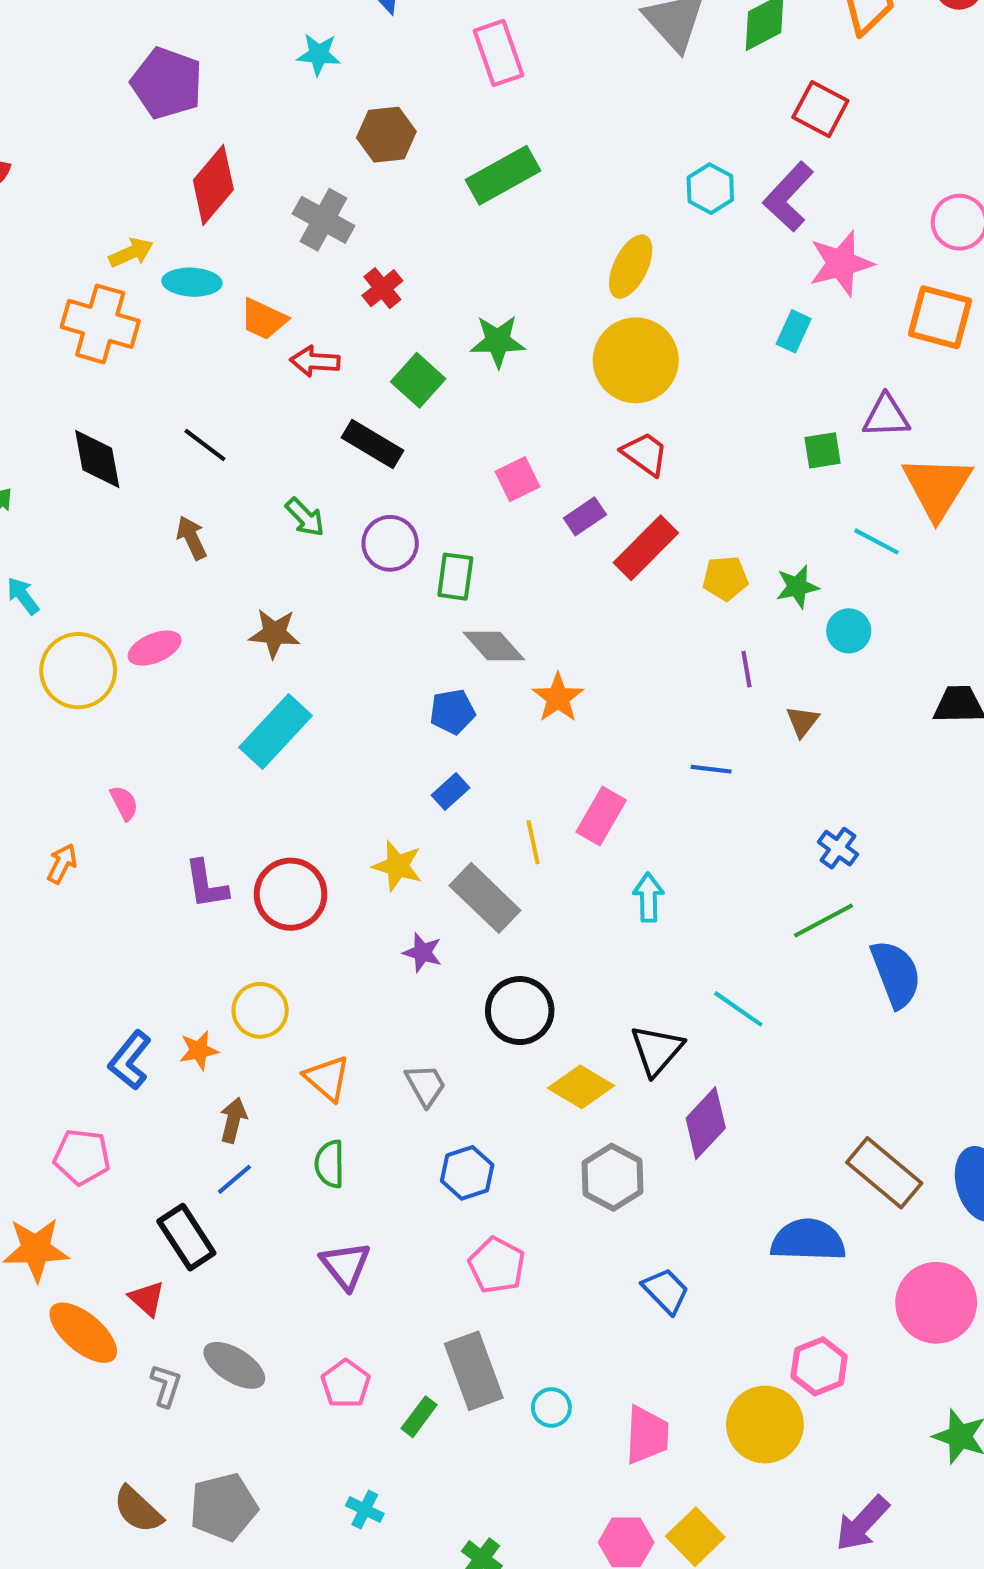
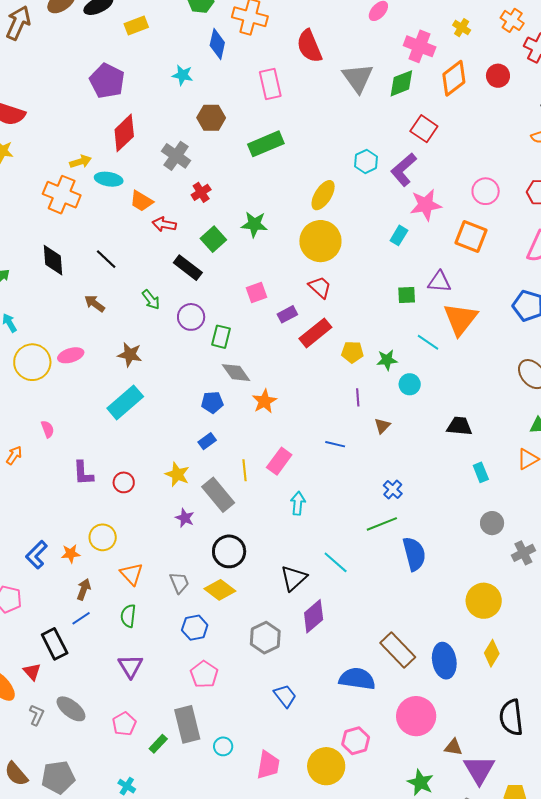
brown arrow: (192, 538) -> (95, 304), turned -35
red circle: (291, 894) -> (124, 482), size x0.6
yellow diamond: (581, 1087) -> (220, 590), moved

